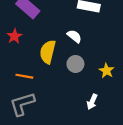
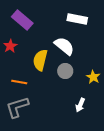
white semicircle: (74, 36) -> (64, 46), size x1.5

